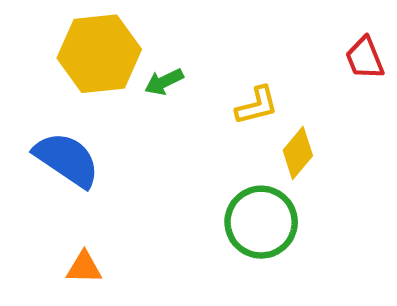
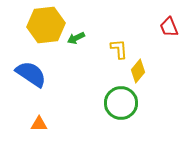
yellow L-shape: (257, 106) -> (119, 49), turned -80

